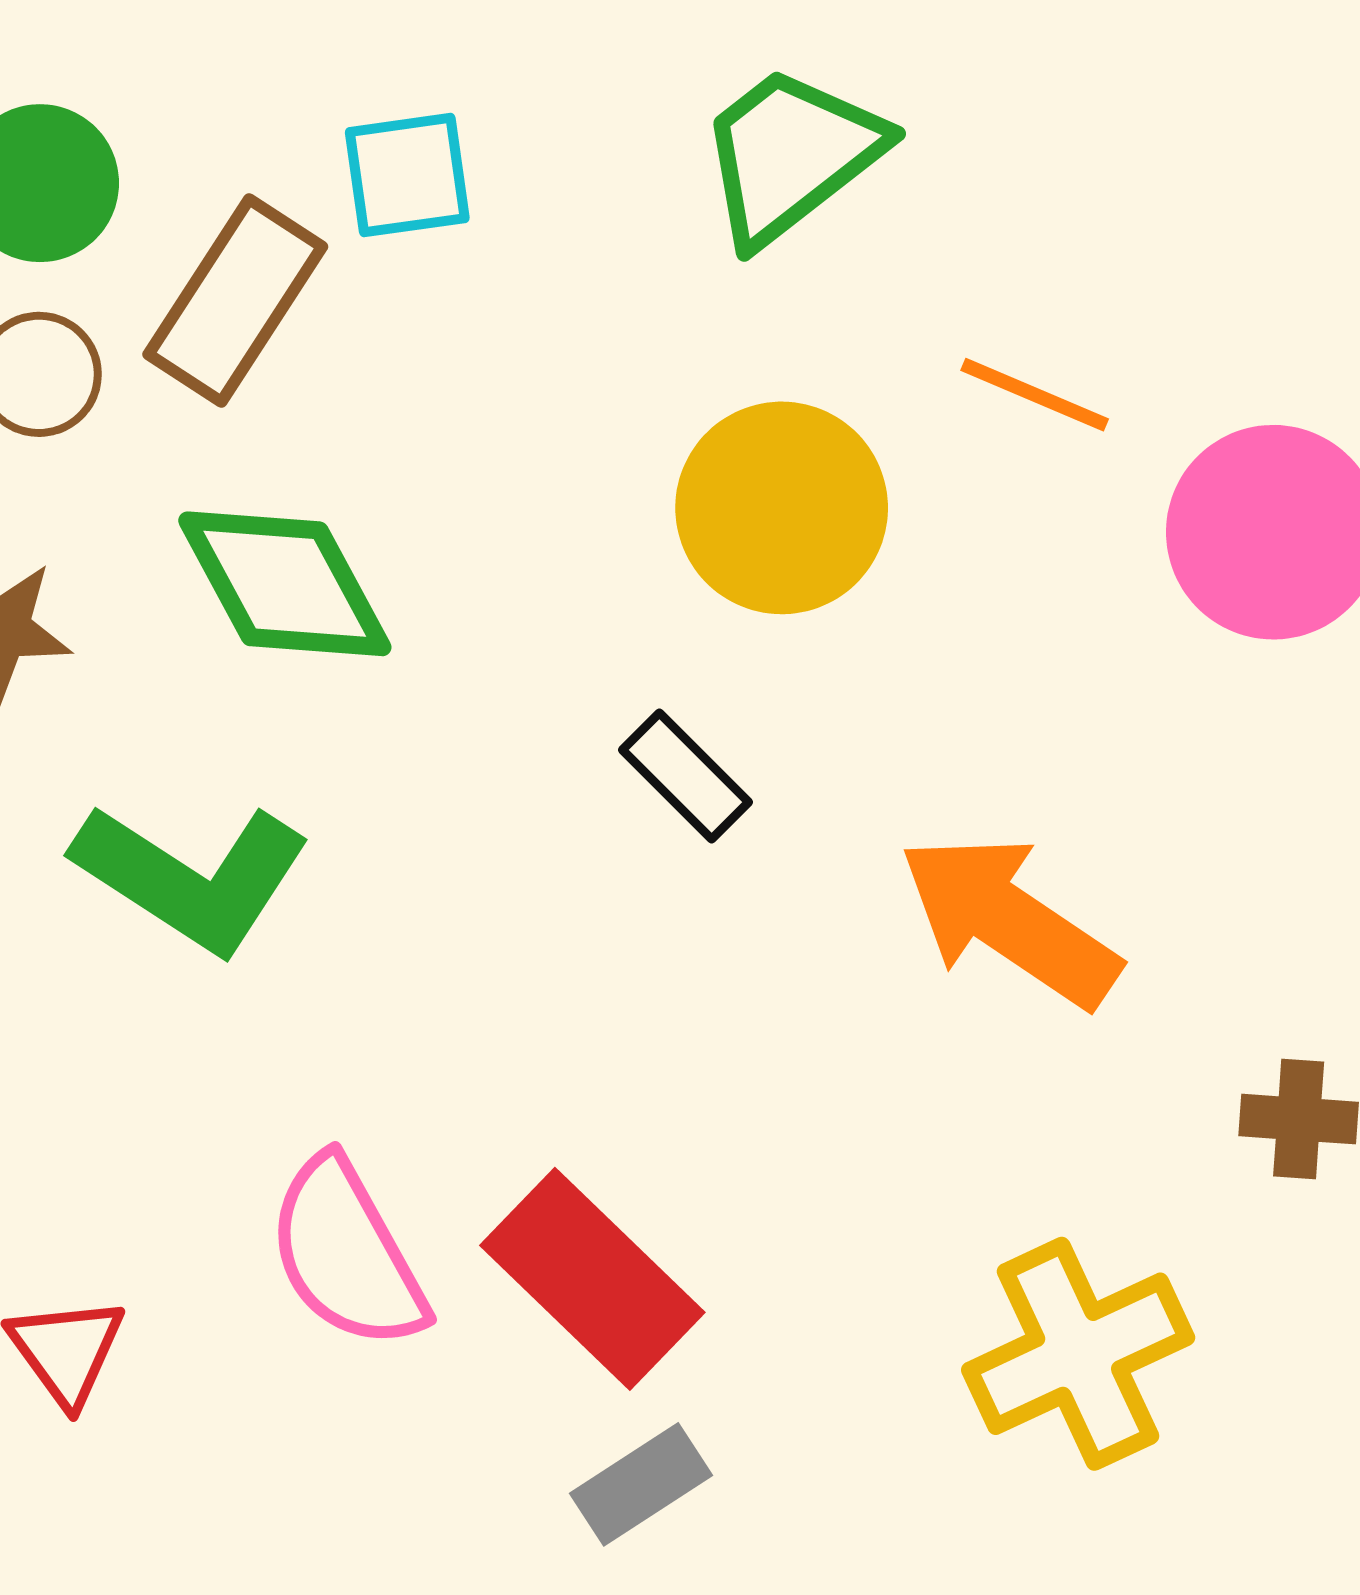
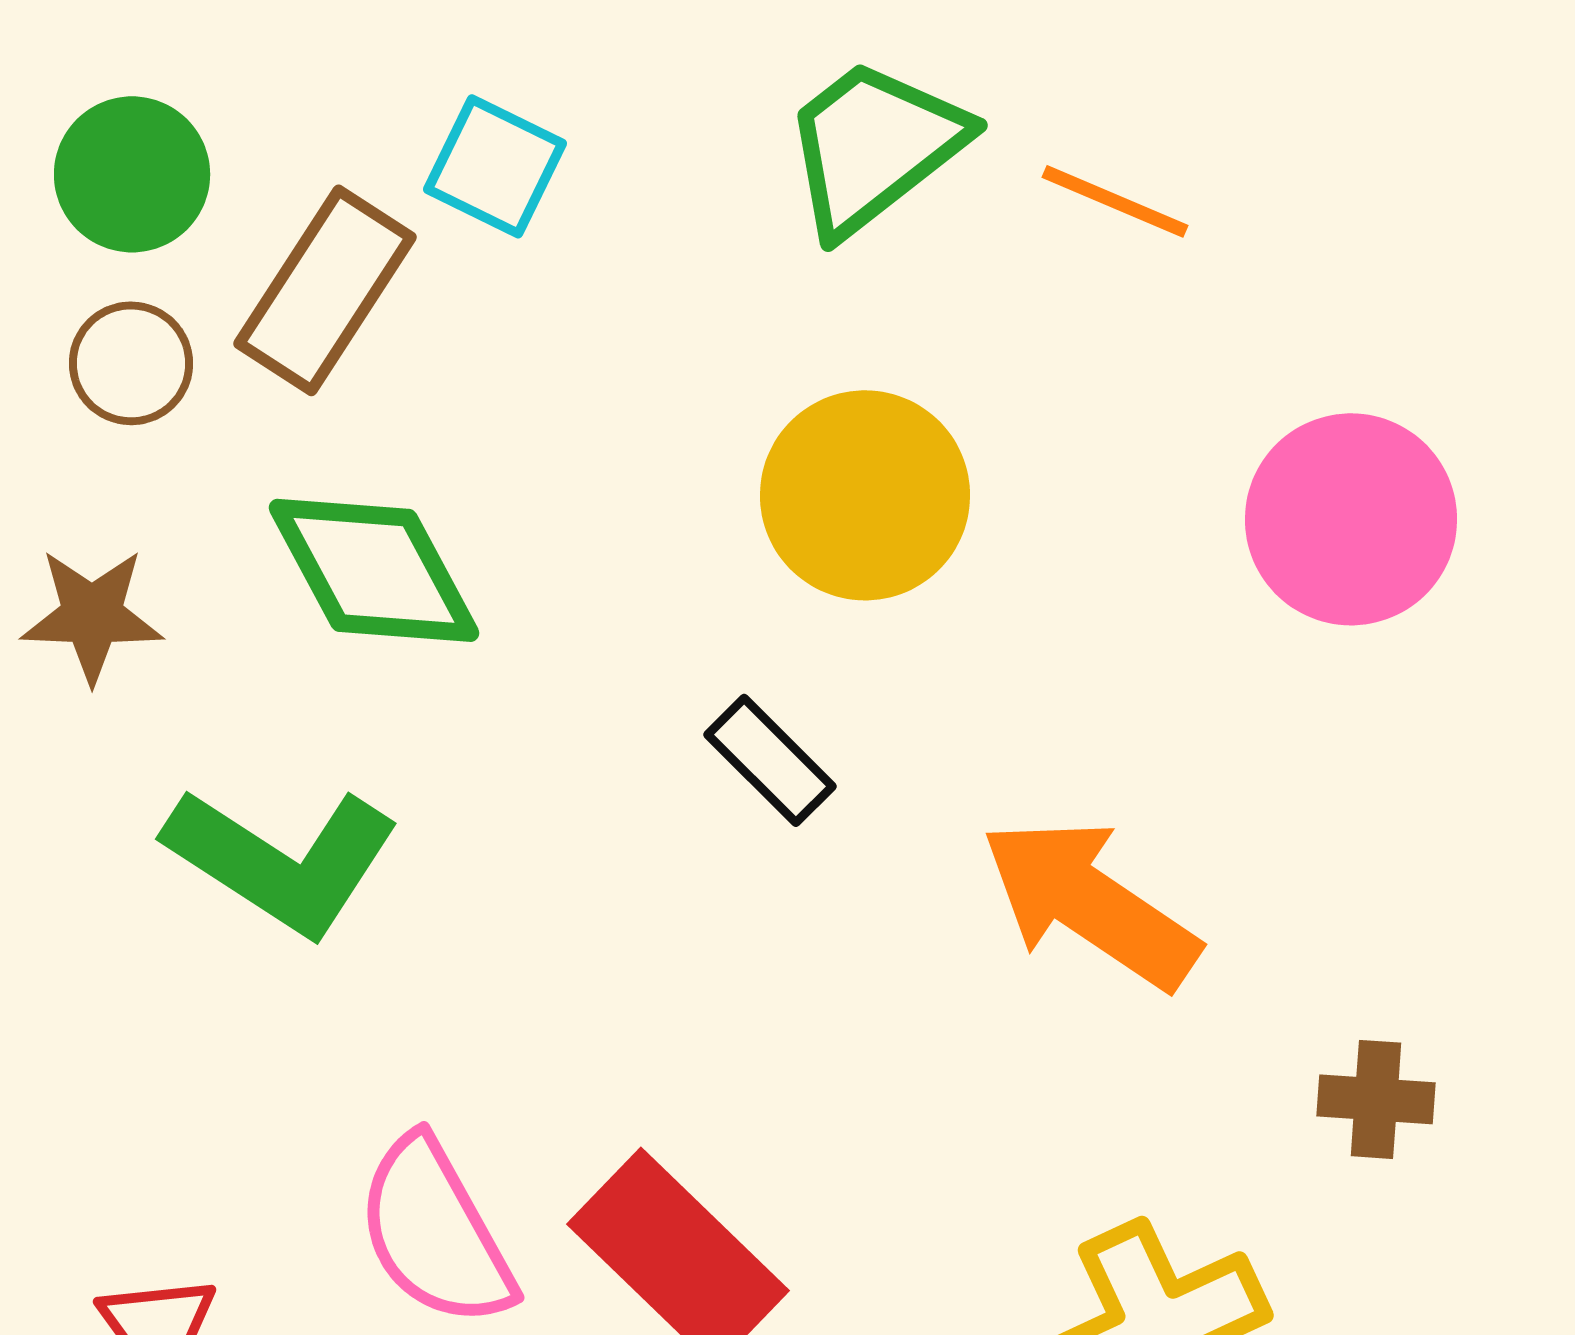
cyan square: (407, 175) -> (495, 166), turned 34
orange line: (1035, 395) -> (1115, 201), moved

